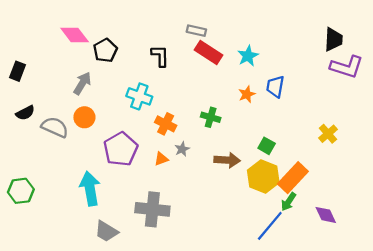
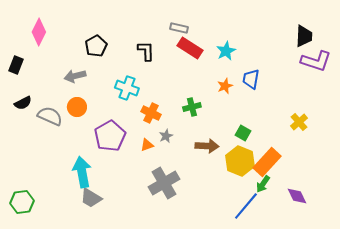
pink diamond: (75, 35) -> (39, 32), moved, turned 64
gray arrow: (82, 83) -> (75, 76), turned -135
green cross: (211, 117) -> (192, 107), turned -30
green hexagon: (21, 191) -> (22, 202), moved
gray cross: (152, 209) -> (164, 183), moved, turned -36
gray trapezoid: (106, 231) -> (91, 198), moved

